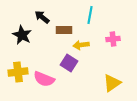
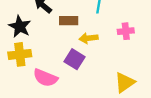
yellow cross: (18, 72) -> (20, 54), moved

